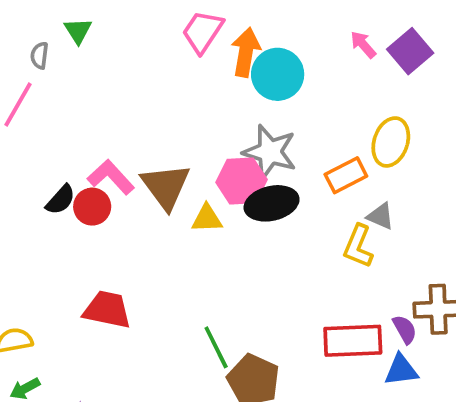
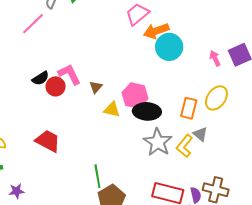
pink arrow: (363, 45) -> (215, 58), moved
orange arrow: (246, 52) -> (156, 31), turned -135
gray star: (270, 152) -> (158, 142), moved
orange rectangle: (346, 175) -> (189, 108), turned -65
brown triangle: (166, 186) -> (96, 87), size x0.5

